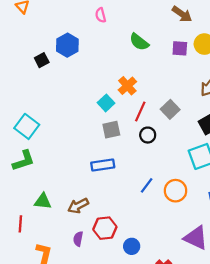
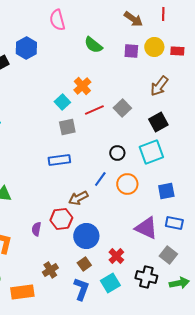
pink semicircle: (101, 15) -> (57, 20), size x1.5
red line: (140, 111) -> (94, 110), turned 42
black circle: (148, 135) -> (117, 153), moved
brown arrow: (78, 206) -> (78, 198), moved
blue circle: (132, 246) -> (86, 236), size x1.6

